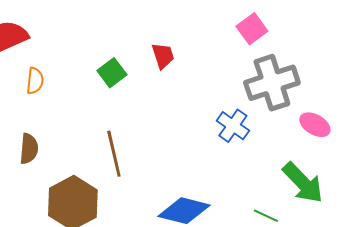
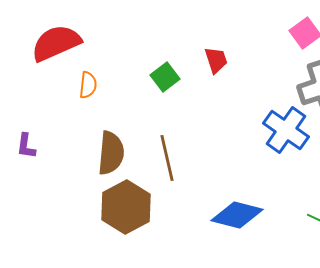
blue cross: (233, 126) -> (286, 130), size x1.4
brown semicircle: (29, 149) -> (111, 153), moved, size x1.4

